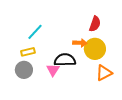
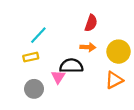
red semicircle: (95, 24) -> (91, 23), moved
yellow circle: (95, 49) -> (119, 52), moved
gray circle: (24, 70) -> (34, 89), moved

